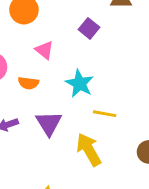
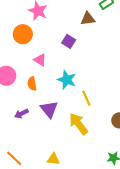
orange semicircle: (28, 83) -> (32, 84), turned 80
yellow line: (105, 114) -> (86, 98), turned 63

